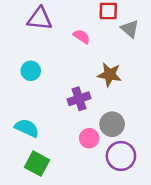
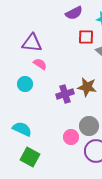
pink semicircle: (82, 36) -> (40, 64), moved
purple cross: (79, 99) -> (65, 94), moved

